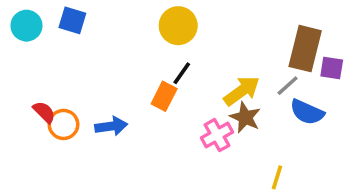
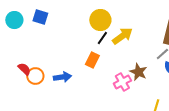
black line: (182, 73) -> (102, 38), moved
yellow arrow: (242, 91) -> (122, 36), moved

